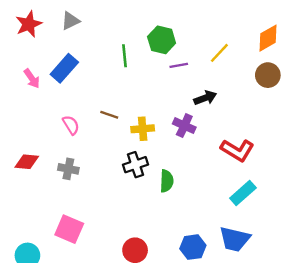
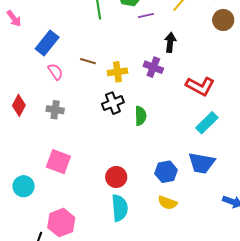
blue rectangle: (64, 68) -> (47, 43), moved
pink arrow: (32, 78) -> (14, 18), moved
black arrow: (205, 98) -> (170, 42), turned -60
red diamond: (27, 162) -> (19, 105), turned -65

